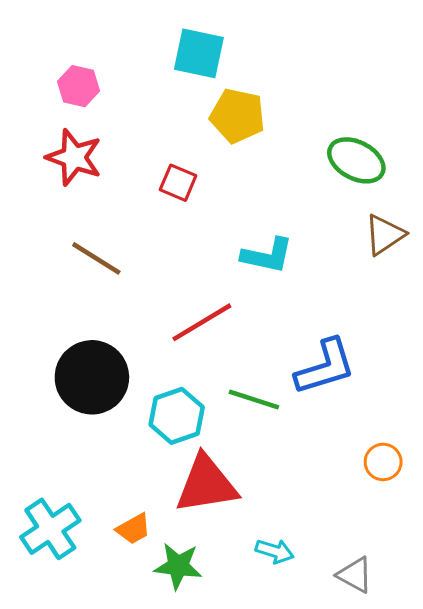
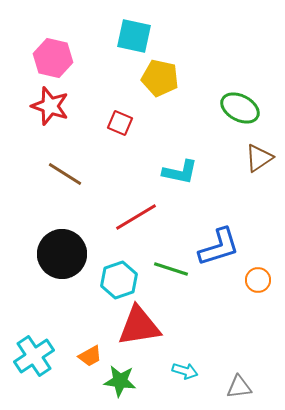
pink hexagon: (79, 86) -> (53, 58), size x1.4
orange circle: (383, 462) -> (258, 280), moved
gray triangle: (355, 575) -> (239, 387), turned -36

